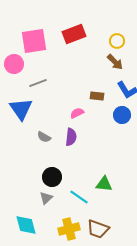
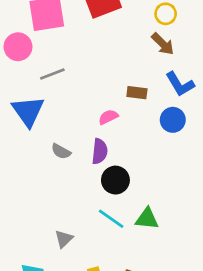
black circle: (52, 177) -> (115, 180), moved
cyan line: (79, 197) -> (111, 219), moved

